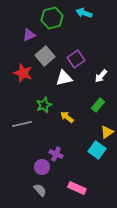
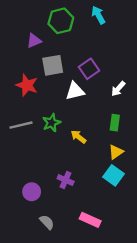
cyan arrow: (84, 13) -> (98, 15), turned 42
gray square: (45, 56) -> (53, 65), turned 30
green rectangle: (98, 105) -> (115, 123), turned -32
gray line: (22, 124) -> (21, 125), moved
yellow triangle: (107, 132) -> (116, 152), moved
purple circle: (42, 167) -> (32, 192), moved

